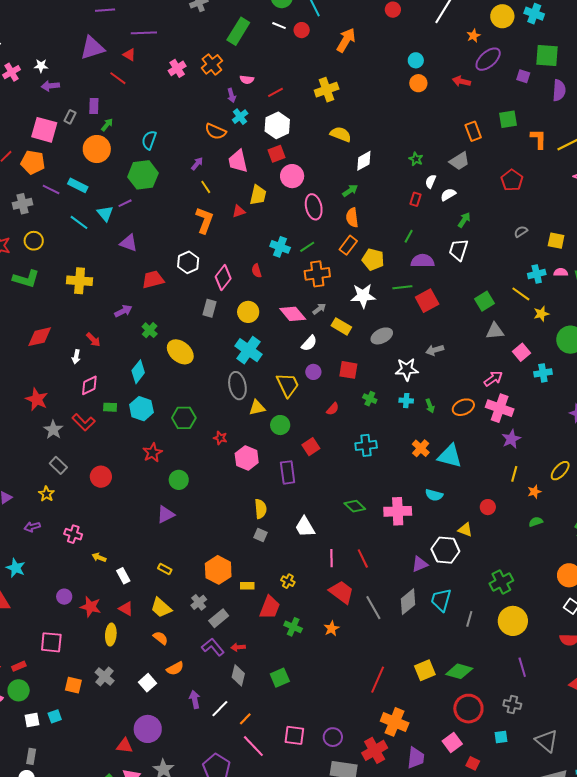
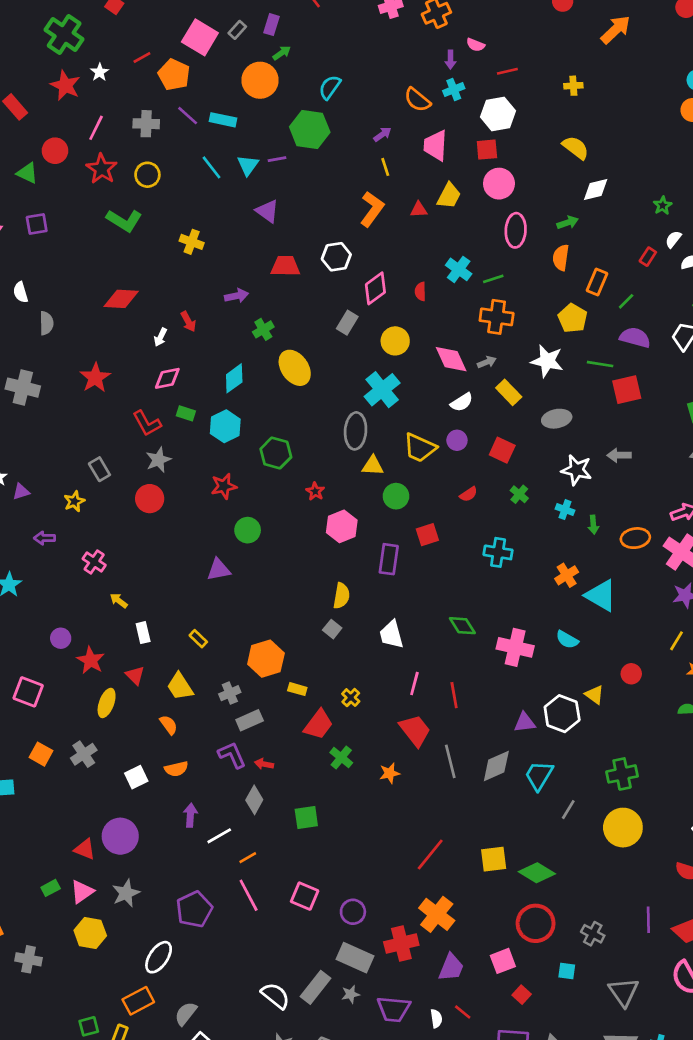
yellow cross: (327, 90) -> (573, 86), size x0.6
cyan rectangle: (78, 185) -> (223, 120), turned -30
orange rectangle: (348, 245) -> (597, 282), moved, turned -30
yellow cross: (80, 281) -> (192, 242), size x0.7
yellow trapezoid: (288, 385) -> (420, 448), turned 124
gray star: (53, 430) -> (158, 460), moved
purple line: (522, 667) -> (648, 920), moved

